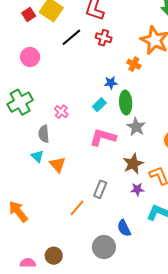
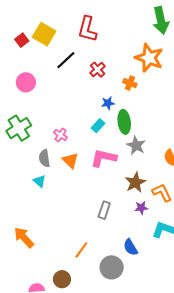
red cross: (104, 38) -> (98, 70), moved, turned 35
orange triangle: (58, 165) -> (70, 160), moved
orange line: (77, 208) -> (81, 250), moved

